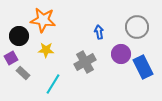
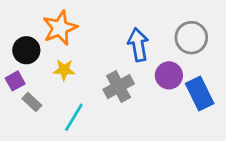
orange star: (43, 20) -> (60, 28), turned -30
blue arrow: (99, 32) -> (138, 45), size x1.6

